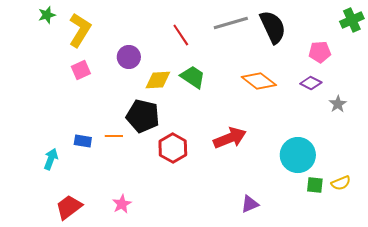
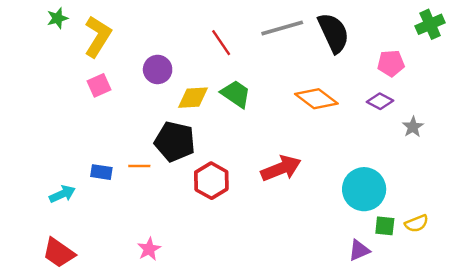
cyan arrow: (51, 159) -> (62, 194), turned 45
purple triangle: (250, 204) -> (359, 250), moved
red trapezoid: (69, 207) -> (59, 253), moved, turned -108

